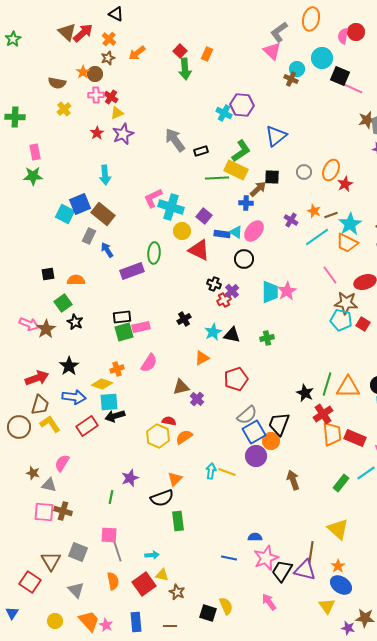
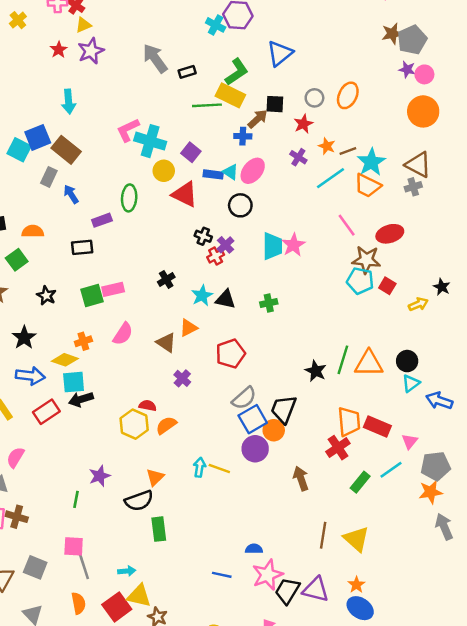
red star: (345, 184) -> (303, 124), moved
purple rectangle: (132, 271) -> (102, 220), size x0.7
black rectangle: (122, 317) -> (82, 247), moved
black star: (75, 322) -> (46, 296), moved
brown triangle: (181, 387) -> (166, 343), moved, turned 48
red cross: (323, 414) -> (338, 448), moved
brown line: (311, 552) -> (323, 535), moved
yellow triangle: (162, 575) -> (139, 596), size x1.5

